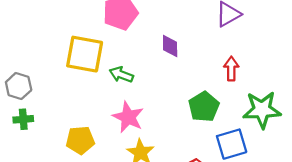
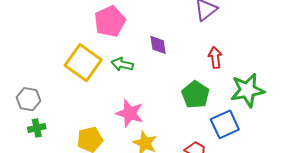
yellow square: (85, 54) -> (83, 63), turned 33
green arrow: (121, 75) -> (122, 64), moved

